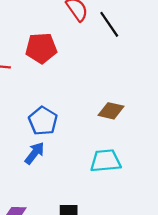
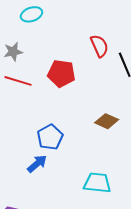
brown diamond: (111, 111) -> (107, 121), moved

